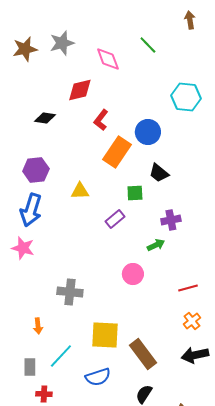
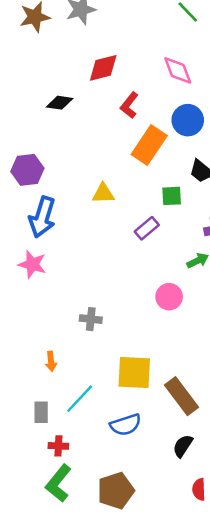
pink diamond: (108, 59) -> (178, 70), moved
purple hexagon: (36, 170) -> (27, 170), moved
gray cross: (70, 292) -> (91, 319), size x0.7

